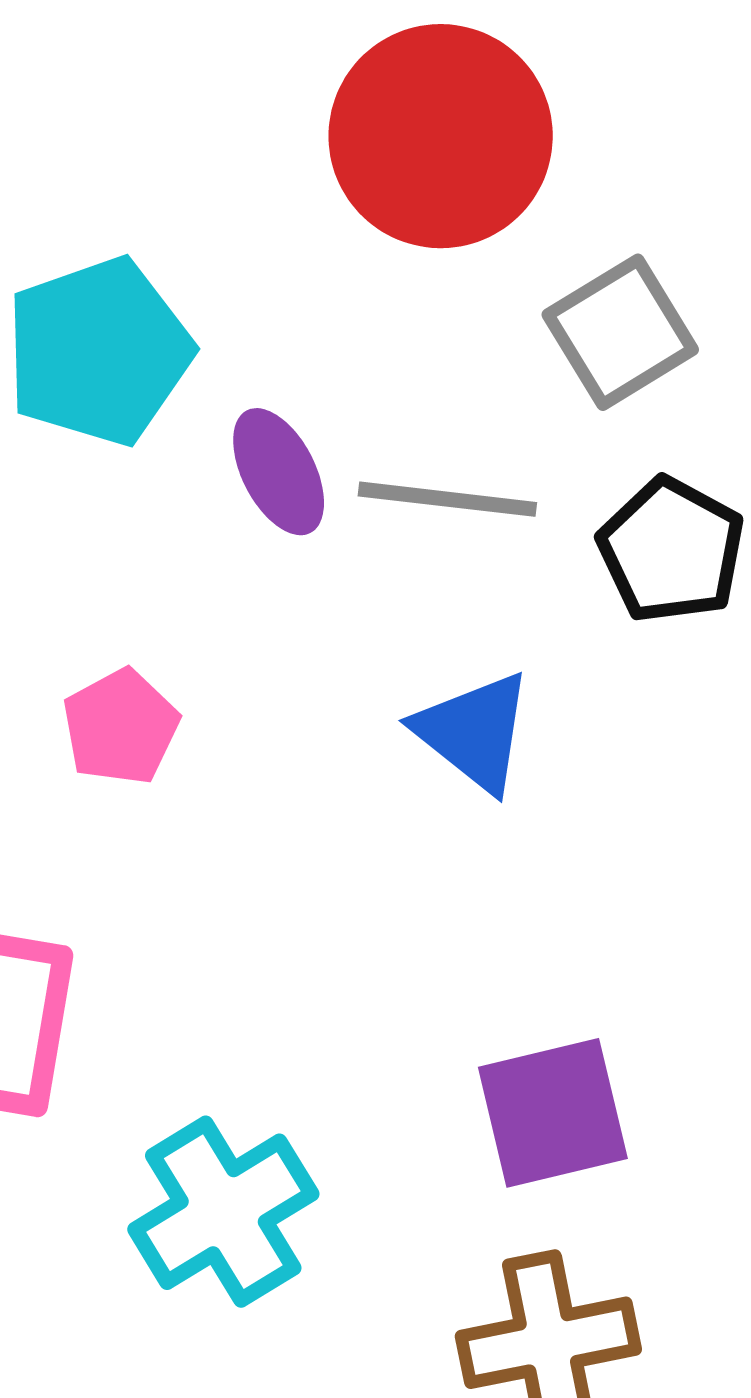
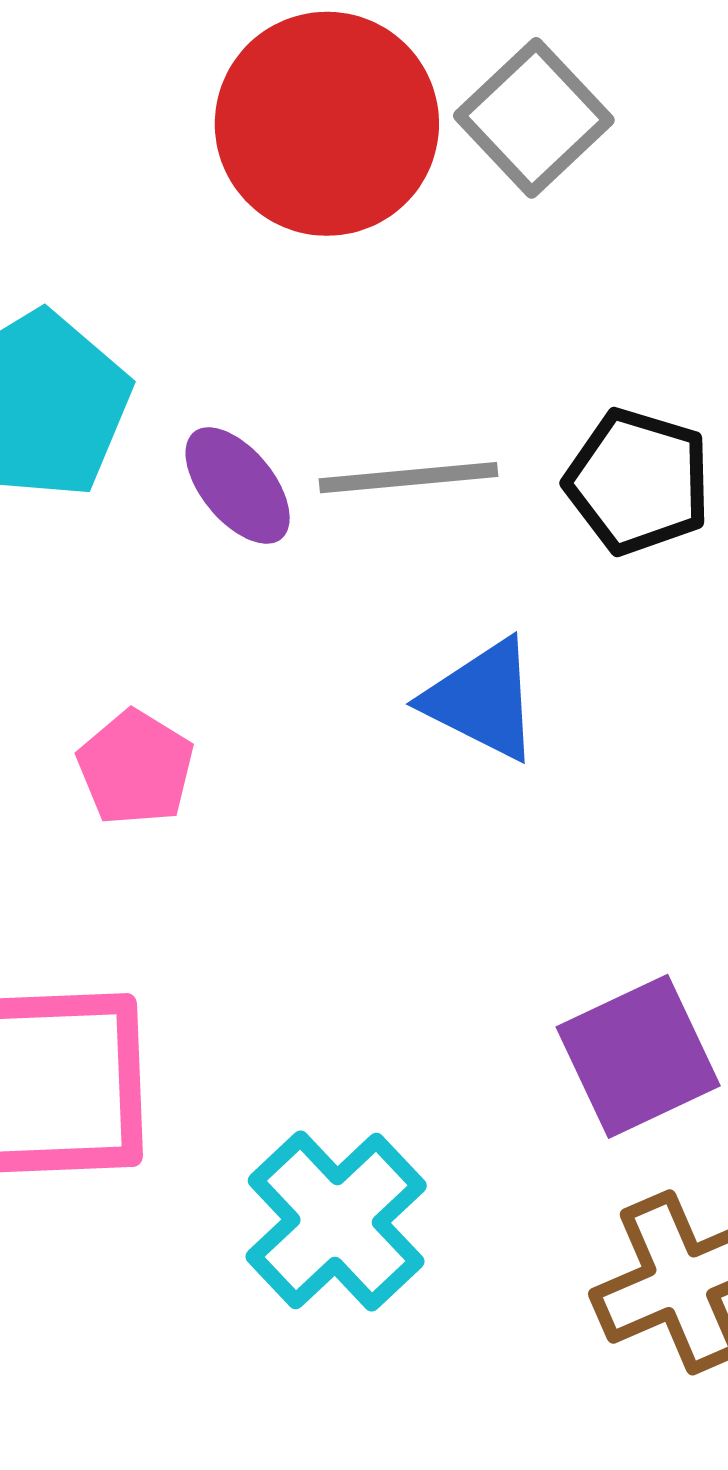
gray square: (620, 332) -> (534, 118), moved

